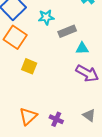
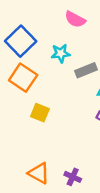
orange triangle: (28, 116) -> (39, 173), turned -48

